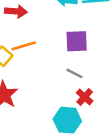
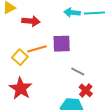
purple square: (77, 41) -> (62, 44), moved

